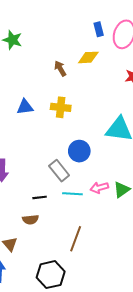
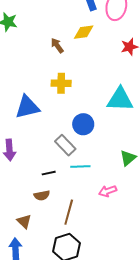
blue triangle: (25, 107) -> (27, 107), moved, size x1.5
pink arrow: (99, 188) -> (108, 191), moved
brown line: (76, 239) -> (69, 212), moved

